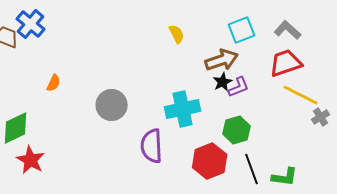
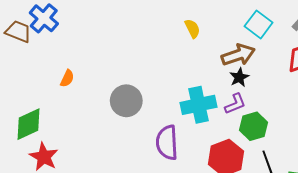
cyan square: (242, 30) -> (259, 24), turned -32
purple L-shape: (239, 87) -> (235, 104), moved

